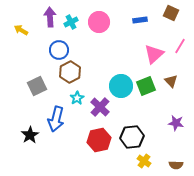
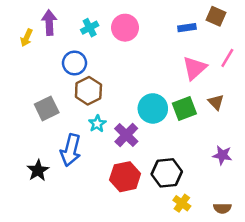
purple arrow: (50, 17) -> (49, 23), moved
blue rectangle: (140, 20) -> (187, 28), moved
yellow arrow: (21, 30) -> (27, 38), turned -96

